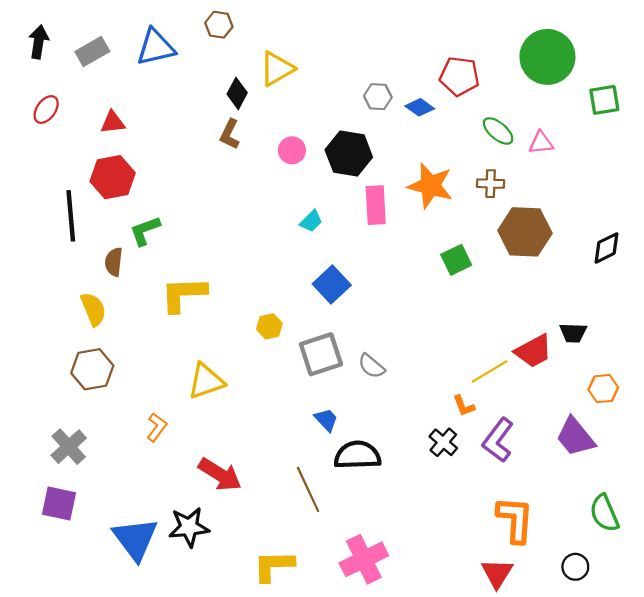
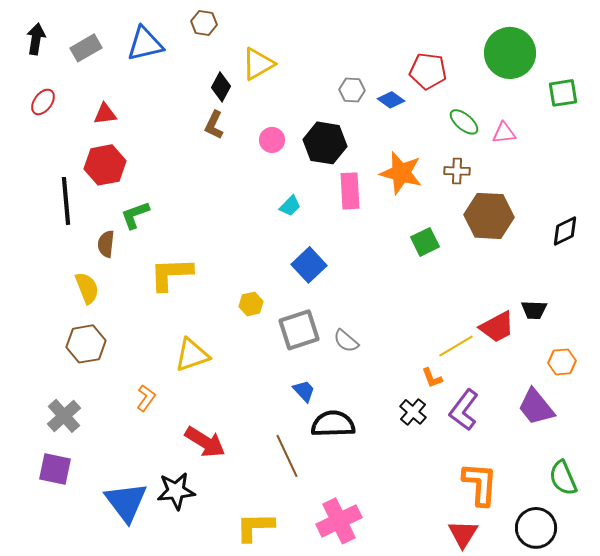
black circle: (575, 567) -> (536, 528), size x1.6

